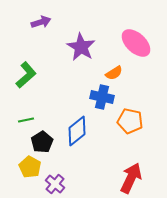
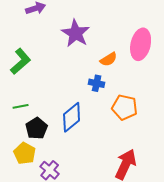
pink ellipse: (136, 43) -> (141, 44), moved, turned 60
blue cross: (102, 97) -> (97, 83), size x0.7

